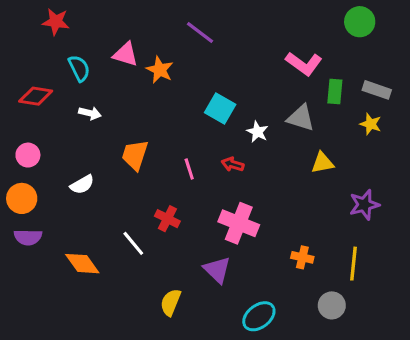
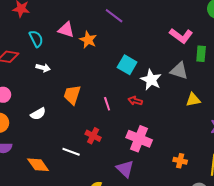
white star: (257, 132) -> (151, 80), size x1.5
white line: (133, 243) -> (71, 152), turned -30

